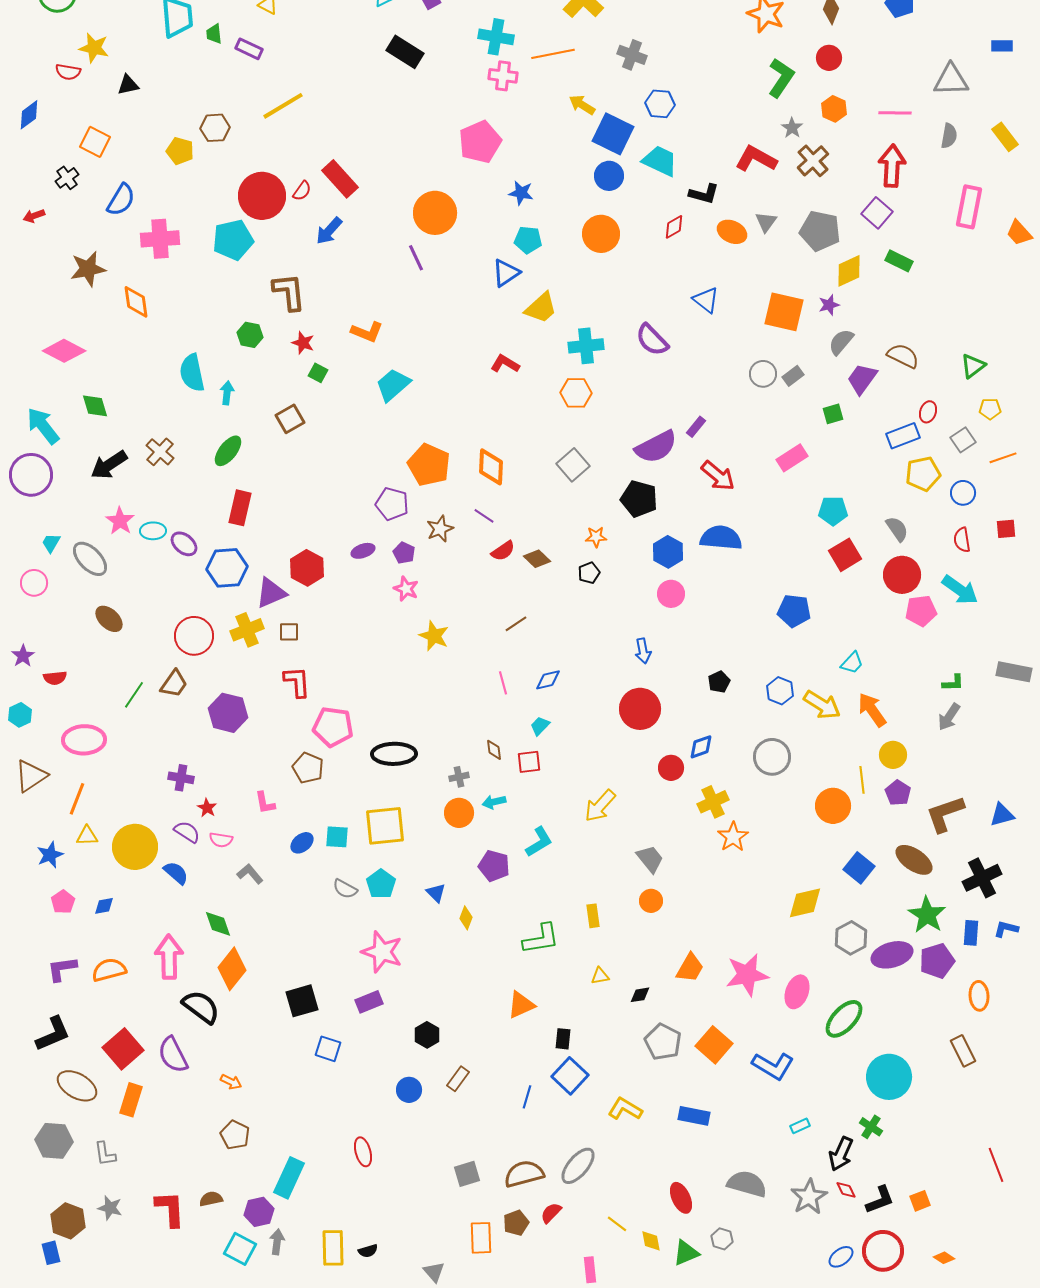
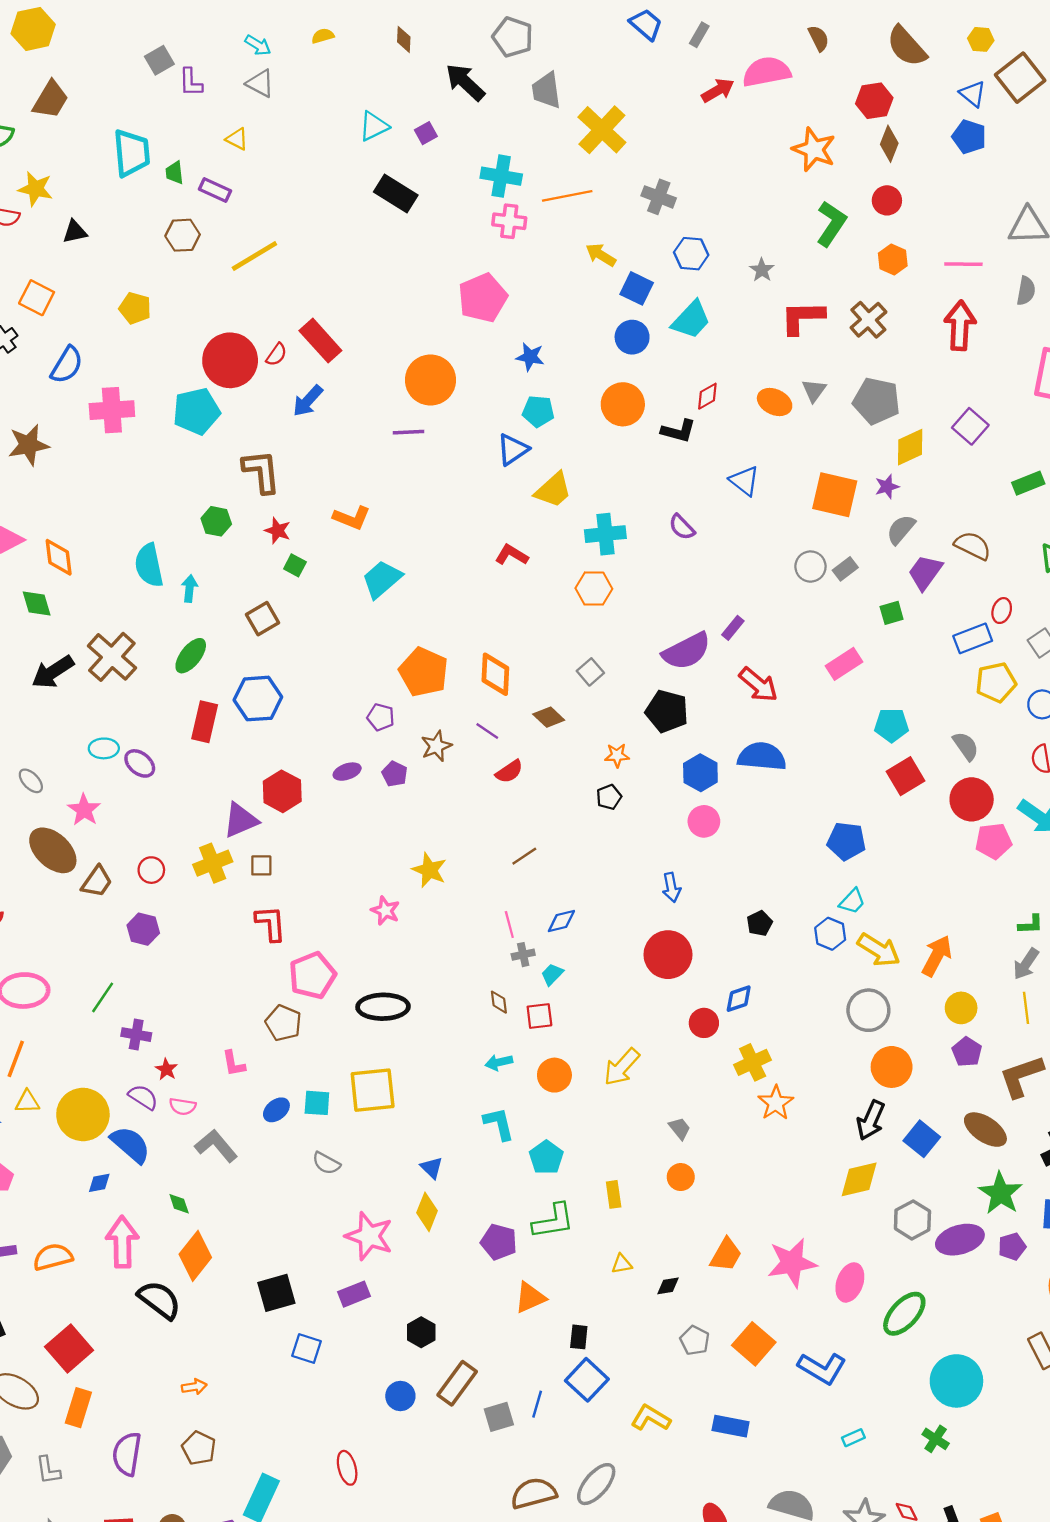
brown hexagon: (215, 128) -> (183, 235), moved
gray star: (792, 128) -> (762, 270), moved
blue square: (613, 134) -> (637, 288), size x0.7
red L-shape: (756, 159) -> (802, 317), turned -30
cyan trapezoid: (660, 161) -> (691, 320), turned 108
black L-shape: (704, 194) -> (678, 431), moved
purple square: (877, 213) -> (970, 426), moved
purple line: (416, 258) -> (408, 432), turned -68
green rectangle: (899, 261) -> (1028, 483), moved, turned -48
orange diamond: (136, 302) -> (59, 557), moved
purple semicircle: (652, 340) -> (682, 527), size x0.7
brown cross: (160, 452) -> (112, 657), size x1.5
gray square: (573, 465) -> (590, 672), size x0.7
purple pentagon: (392, 504) -> (381, 717), size x0.7
pink star: (120, 521) -> (84, 810), moved
gray ellipse: (90, 559) -> (31, 781), size x0.6
brown diamond: (537, 559) -> (549, 717), moved
blue hexagon: (227, 568) -> (258, 699), moved
pink star: (406, 589) -> (385, 911), moved
brown ellipse: (109, 619) -> (53, 850), size x1.5
red circle: (194, 636) -> (151, 870), size x0.6
cyan trapezoid: (852, 663) -> (852, 901), moved
brown trapezoid: (174, 684) -> (97, 882), moved
green line: (134, 695) -> (103, 997), moved
orange arrow: (872, 710) -> (937, 956), turned 63
purple hexagon: (228, 713) -> (143, 929), moved, size x0.7
pink pentagon: (333, 727) -> (312, 975), turned -30
gray circle: (772, 757) -> (868, 1010), moved
gray cross: (459, 777) -> (523, 955), moved
yellow line: (862, 780) -> (1026, 1008), moved
orange circle: (459, 813) -> (554, 1075), moved
cyan L-shape: (539, 842) -> (499, 1124), moved, turned -72
gray trapezoid: (650, 859) -> (680, 1128), size x0.7
purple pentagon: (494, 866) -> (499, 1242), moved
blue semicircle: (176, 873) -> (130, 1145), size x1.4
gray L-shape: (250, 874) -> (216, 1146), size x1.4
cyan pentagon: (381, 884) -> (546, 1157), moved
blue diamond: (104, 906) -> (99, 1183), moved
yellow diamond: (466, 918) -> (427, 1212), moved, size x1.4
green diamond: (218, 924) -> (179, 1204), size x0.7
purple pentagon: (937, 961) -> (1012, 1247), size x0.7
gray pentagon: (663, 1042) -> (695, 1340), size x0.7
purple semicircle: (173, 1055) -> (127, 1454), moved, turned 36
brown rectangle: (458, 1079) -> (457, 1383), size x1.5
orange arrow: (231, 1082) -> (194, 1387), turned -35
black arrow: (841, 1154) -> (871, 1120), moved
gray square: (467, 1174) -> (499, 1417), moved

